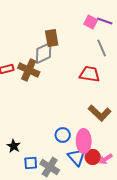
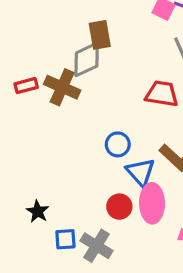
blue circle: (63, 135) -> (118, 144), moved
blue triangle: (77, 157) -> (141, 172), moved
red circle: (93, 157) -> (119, 207), moved

